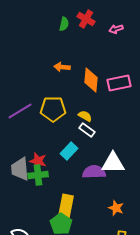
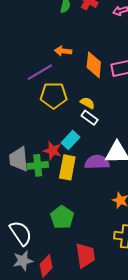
purple line: (20, 111) -> (40, 72), moved
red star: (38, 161) -> (53, 151), moved
yellow rectangle: (66, 206) -> (67, 167), moved

